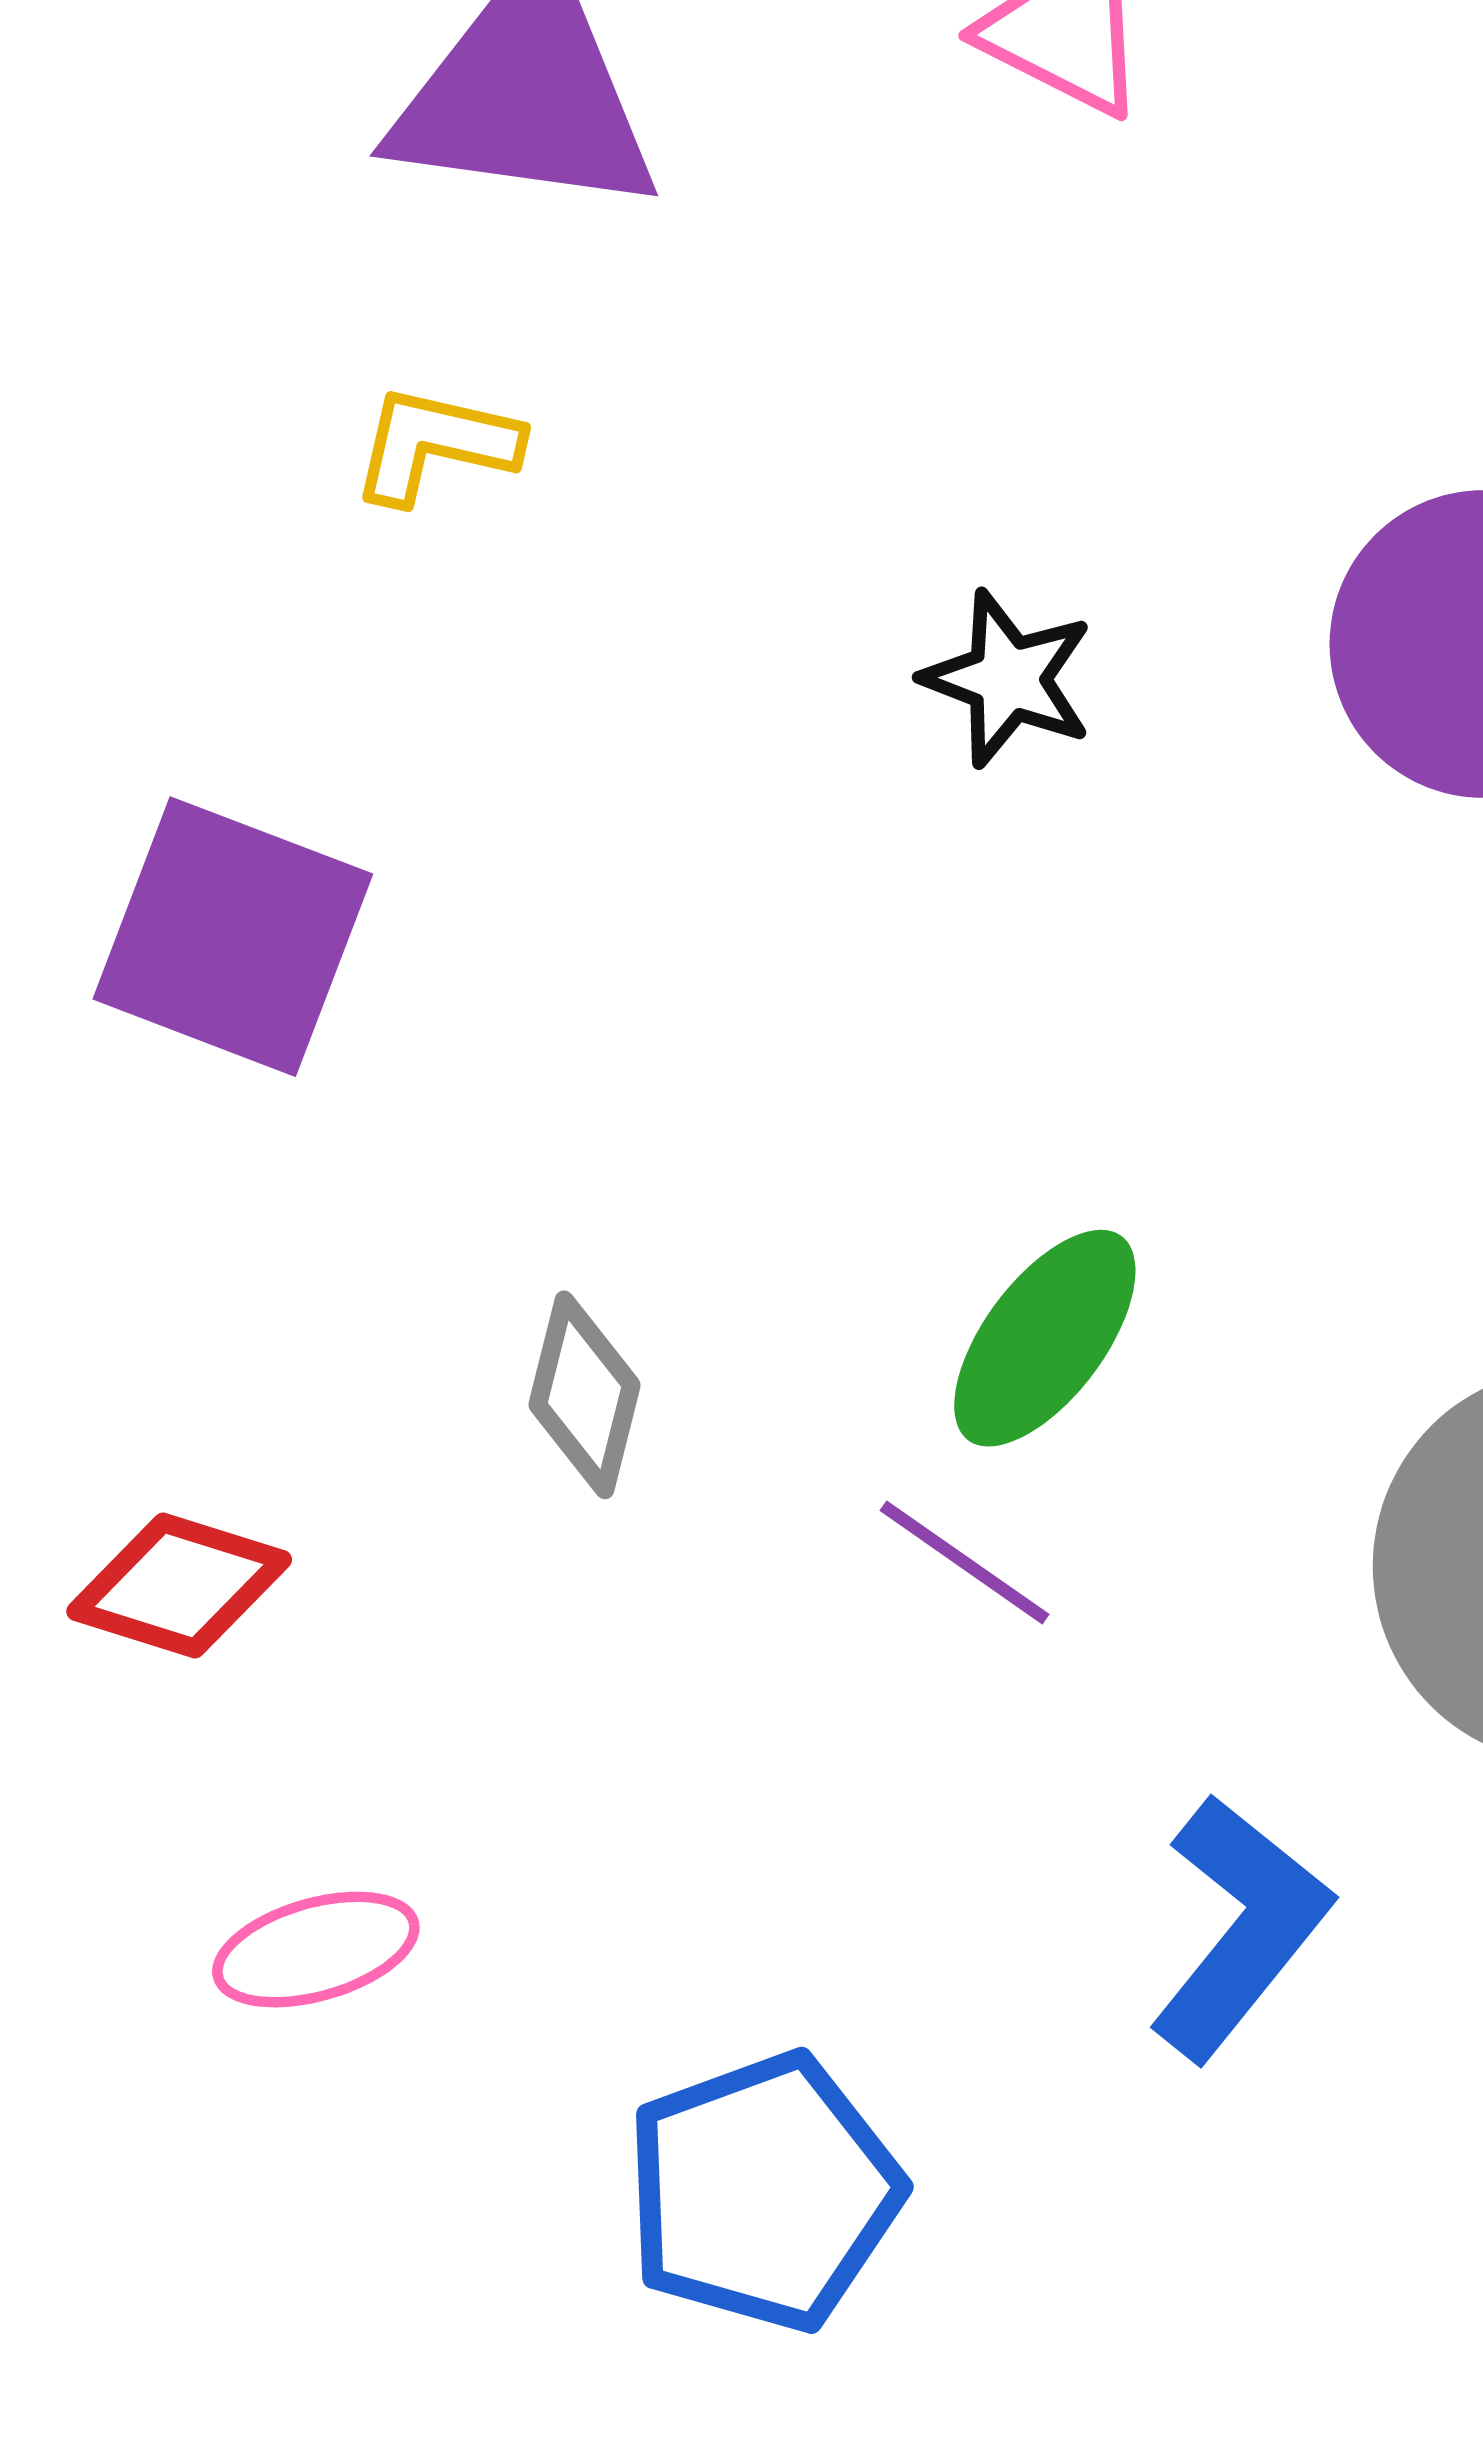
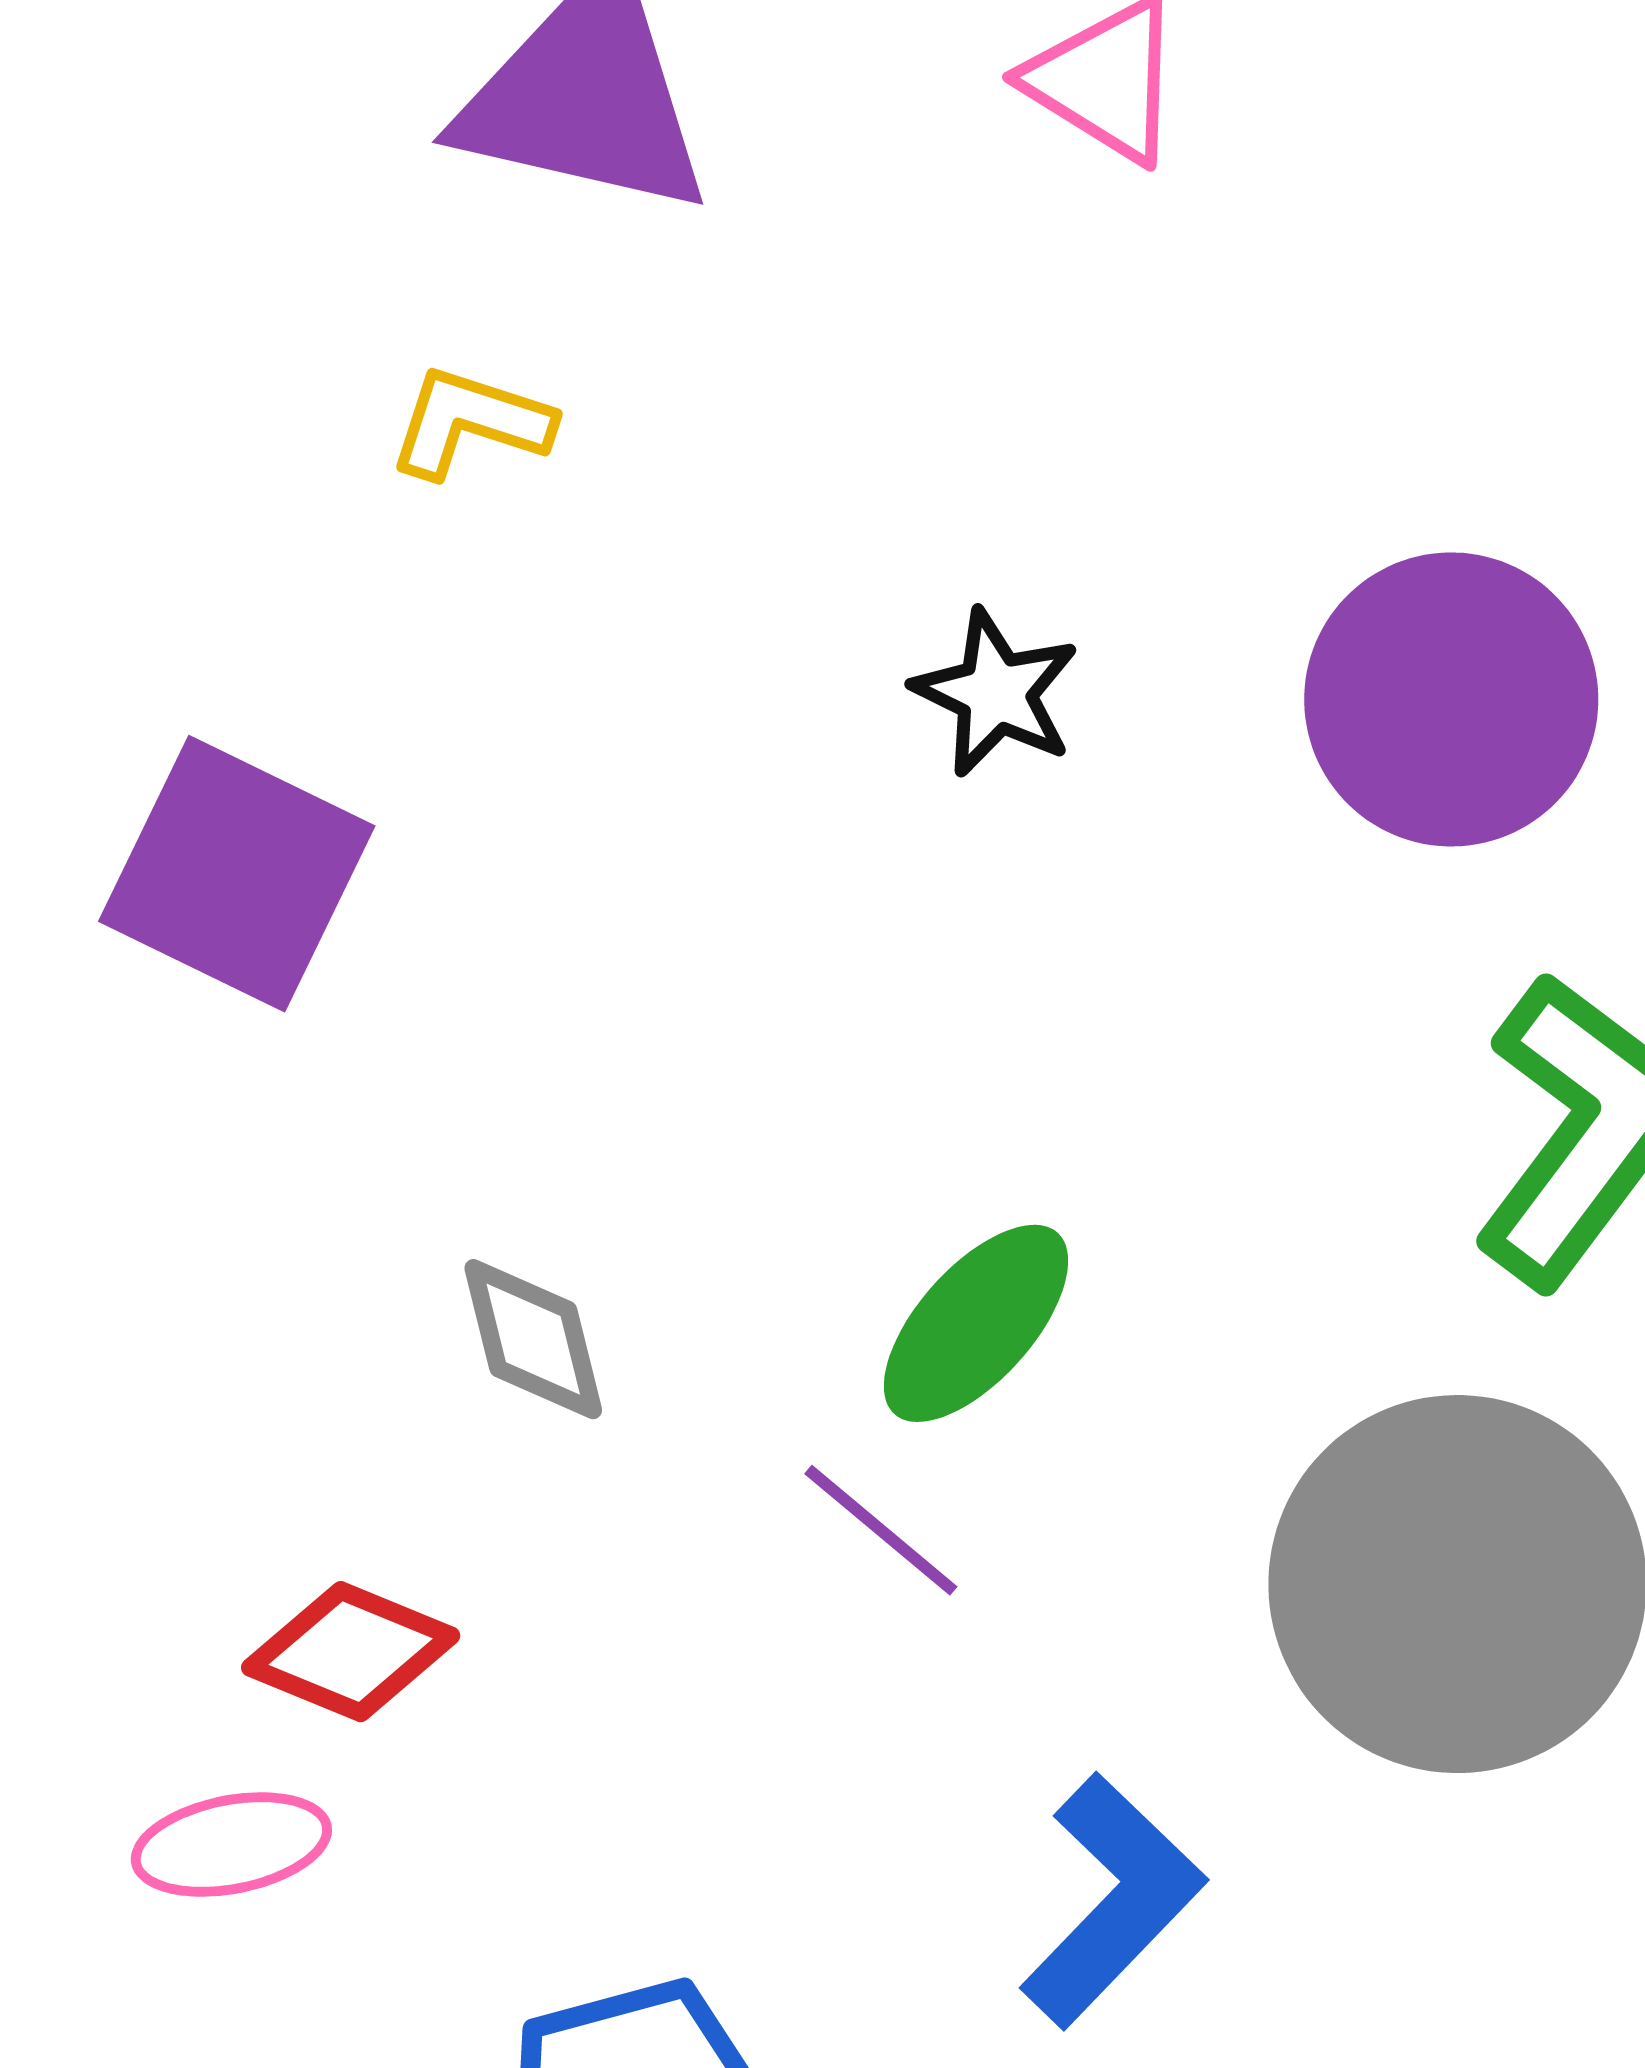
gray diamond: (585, 1395) -> (533, 1339), turned -33
red diamond: (179, 1586) -> (351, 1652), moved

